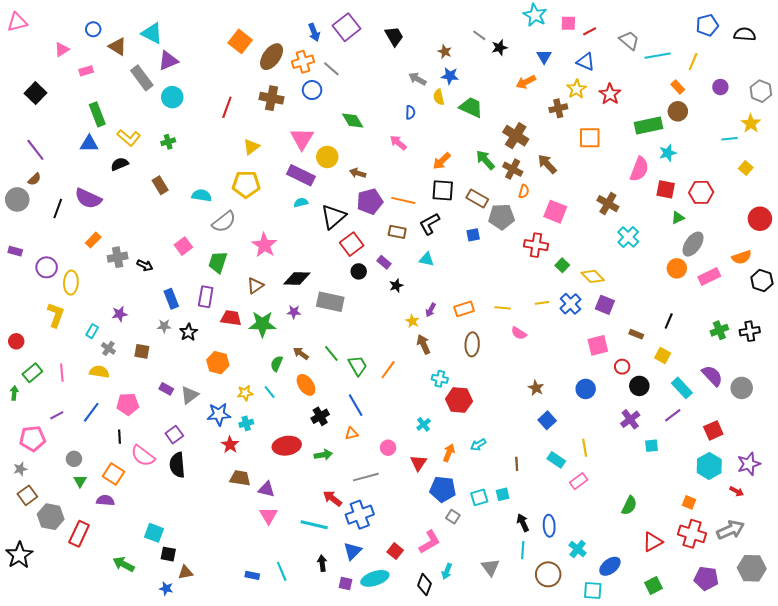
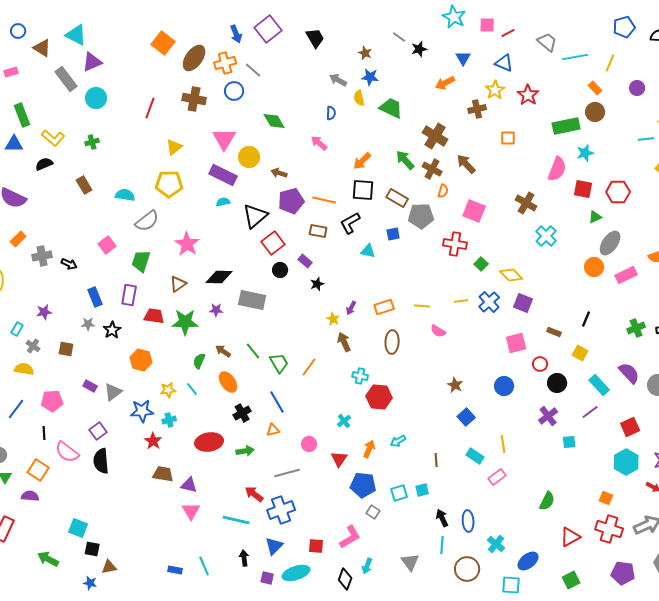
orange square: (590, 138) -> (508, 138), size x0.7
cyan triangle: (427, 259) -> (368, 251), moved
red square: (395, 551) -> (316, 546), turned -35

